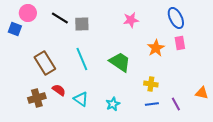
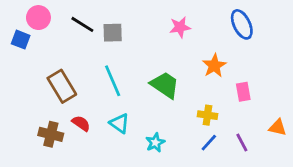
pink rectangle: (180, 43) -> (243, 92), moved
brown cross: (37, 98) -> (51, 134), turned 30
cyan triangle: (81, 99) -> (120, 123), moved
blue line: (152, 104) -> (209, 143), turned -40

